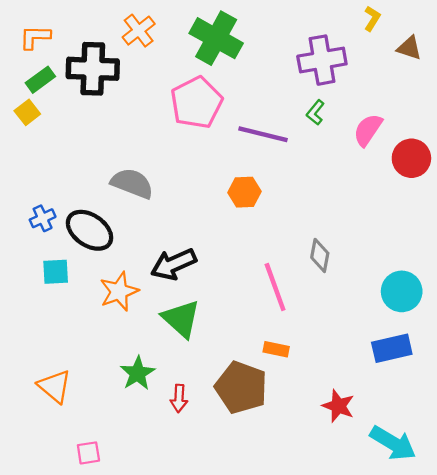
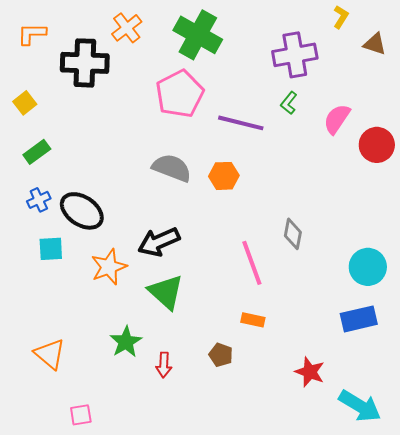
green rectangle: (40, 80) -> (37, 152), moved
gray semicircle: (132, 183) -> (172, 168), moved
brown pentagon: (241, 387) -> (221, 355), size x0.5

